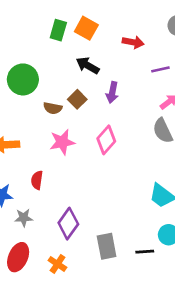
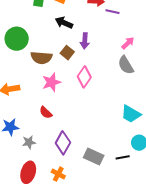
purple line: (160, 69) -> (113, 12), moved, turned 32
brown square: (77, 99) -> (67, 53), moved
brown semicircle: (53, 108) -> (41, 58), size x1.5
red semicircle: (37, 180) -> (46, 113), moved, turned -48
gray rectangle: (107, 246) -> (94, 157), turned -48

